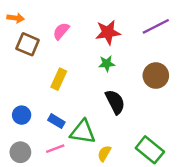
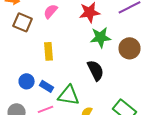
green star: (107, 64) -> (101, 37), moved, size x1.5
yellow rectangle: (59, 79) -> (49, 51), turned -30
blue circle: (22, 115) -> (27, 81), moved

